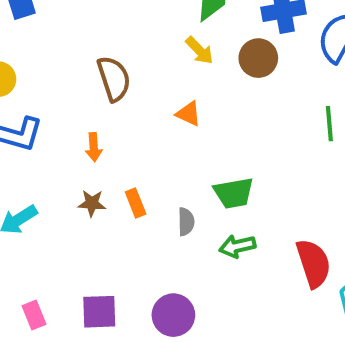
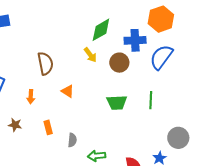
orange triangle: (189, 114) -> (68, 91), moved
green trapezoid: (234, 193) -> (117, 103), moved
brown star: (92, 203) -> (15, 125), moved

